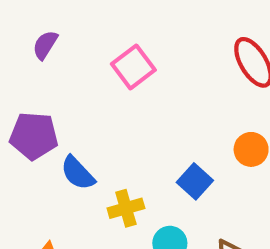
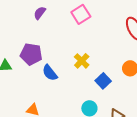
pink square: (133, 67) -> (81, 14), moved
yellow cross: (126, 208) -> (82, 61), moved, turned -35

